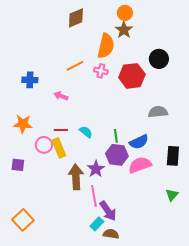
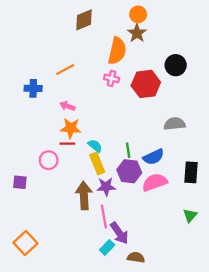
orange line: (75, 66) -> (65, 70), moved
orange star: (23, 124) -> (71, 128), moved
yellow rectangle: (59, 148) -> (97, 163), moved
purple star: (96, 169) -> (106, 187), turned 30
brown semicircle: (111, 234) -> (136, 257), moved

